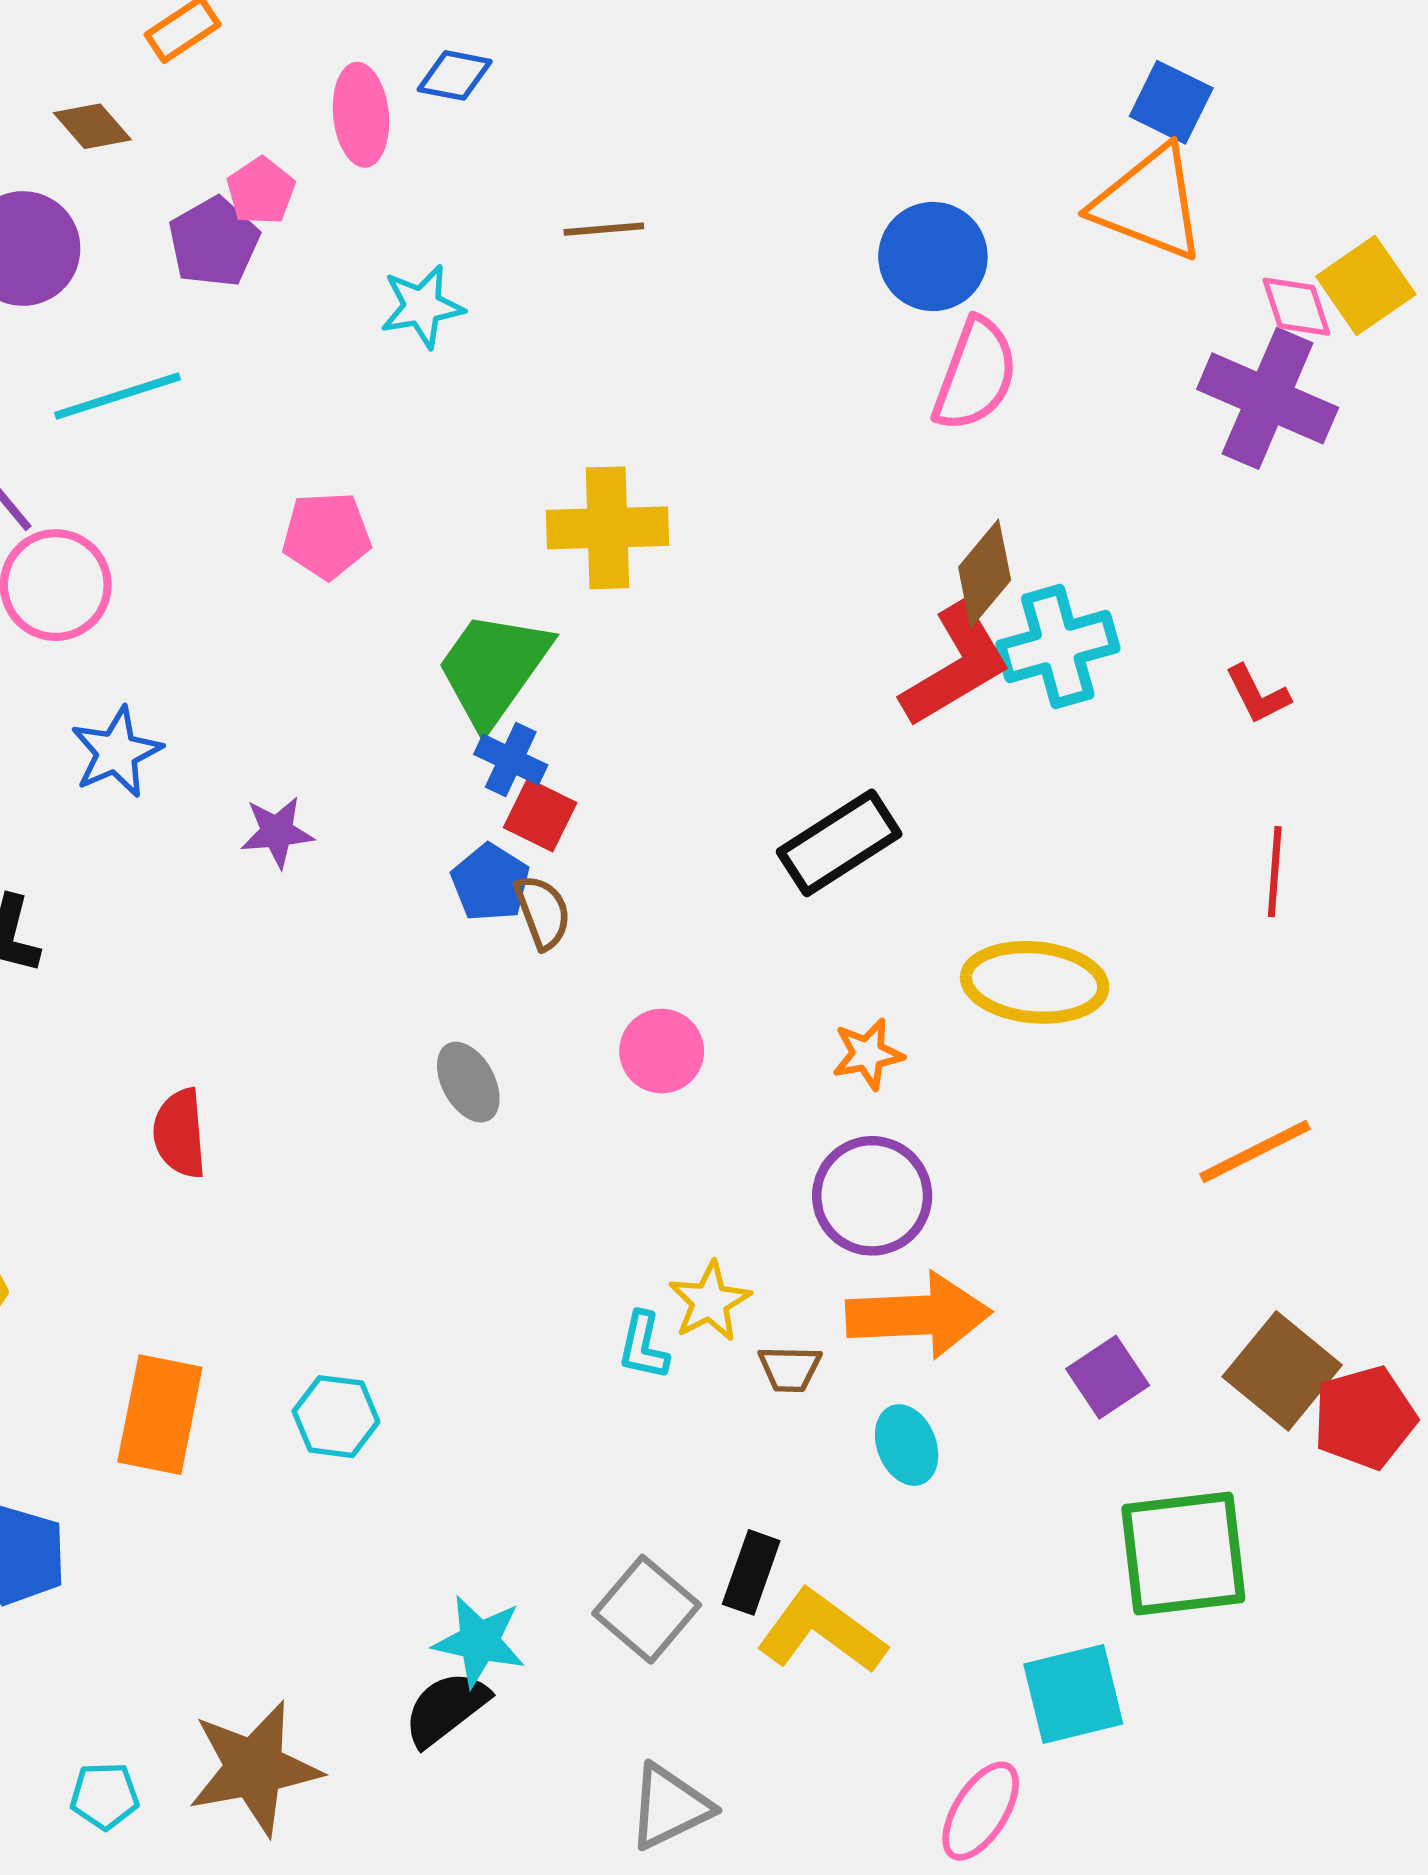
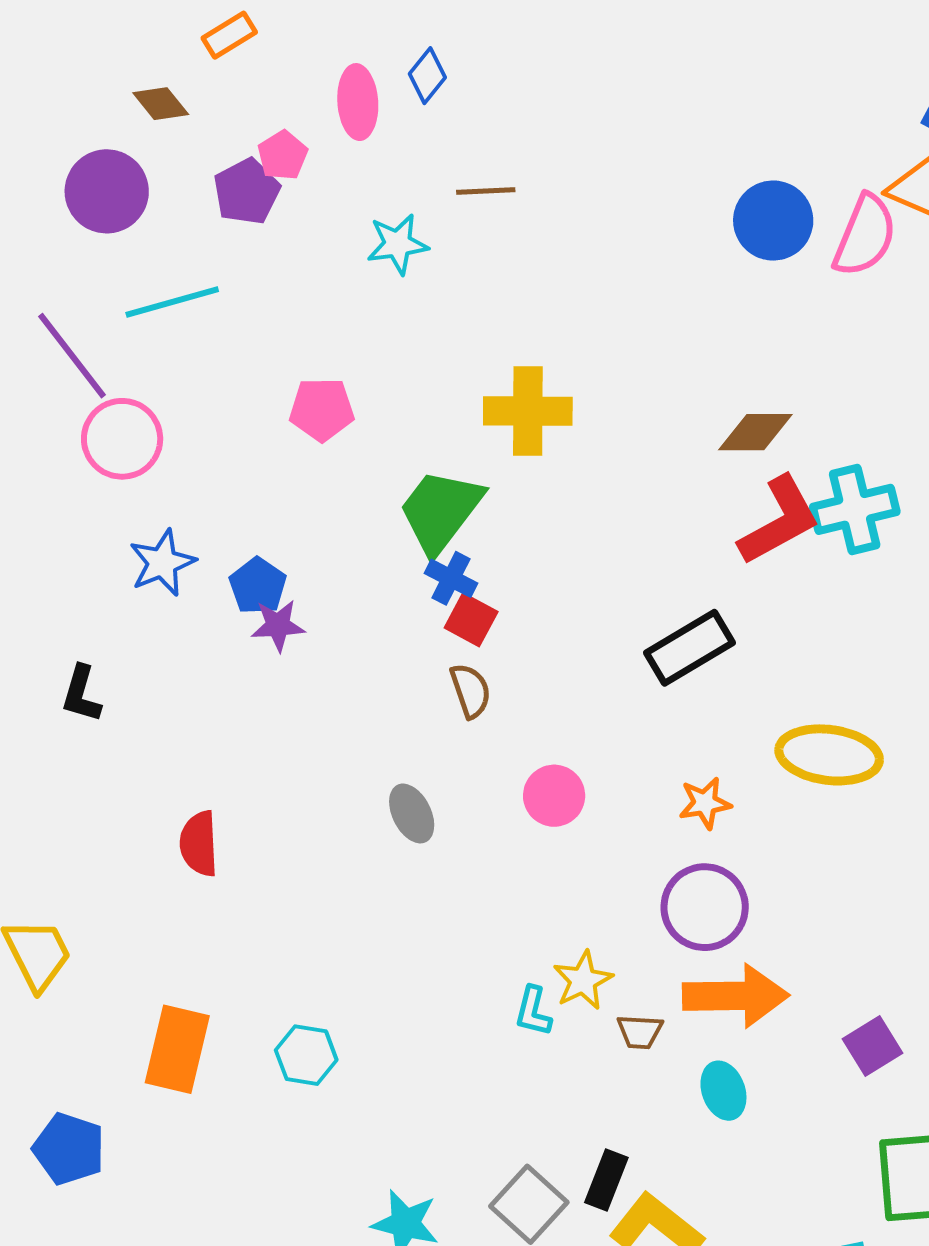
blue diamond: (455, 75) -> (427, 76), turned -64
brown line: (604, 229) -> (486, 191), moved
pink semicircle: (975, 375) -> (865, 236), moved
brown diamond: (985, 574) -> (755, 432), moved, turned 48
blue pentagon: (490, 883) -> (258, 586), moved

